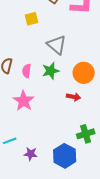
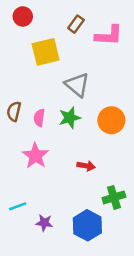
yellow square: (32, 19) -> (46, 52), size x1.6
red arrow: (74, 97) -> (86, 166), moved

